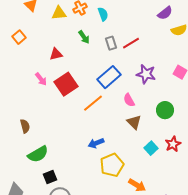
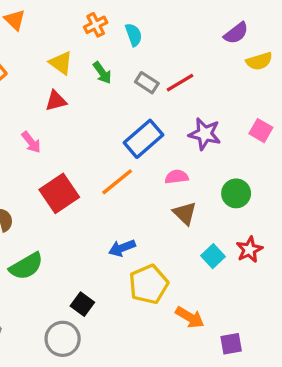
yellow triangle: (59, 13) -> (61, 63), moved, turned 42
gray rectangle: (111, 43) -> (147, 83), turned -40
red square: (66, 84) -> (59, 193), moved
pink semicircle: (129, 100) -> (177, 177), turned 112
black square: (50, 177) -> (82, 304), moved, turned -32

